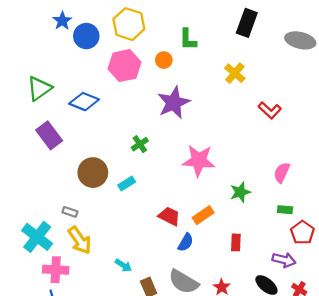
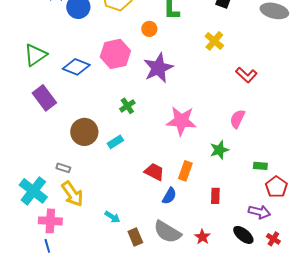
pink hexagon: (124, 66) -> (115, 54), moved
pink semicircle: (282, 173) -> (237, 119), moved
orange rectangle: (203, 215) -> (185, 171), turned -36

